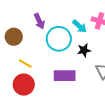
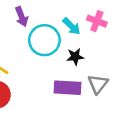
purple rectangle: (65, 76) -> (68, 88), moved

